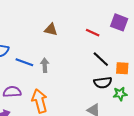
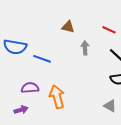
gray arrow: (45, 65) -> (85, 48), moved

